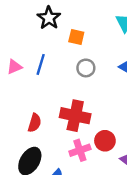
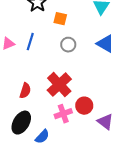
red cross: (75, 116) -> (59, 85), turned 35

